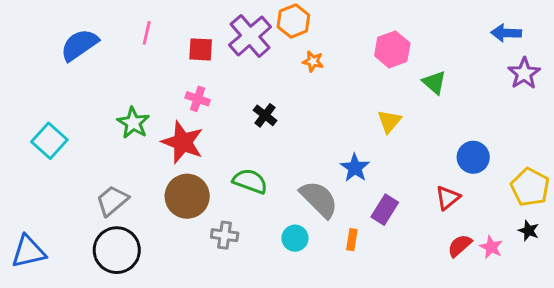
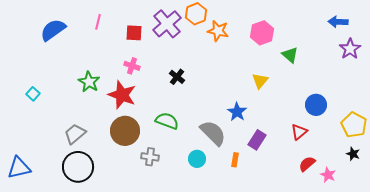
orange star: (313, 61) -> (218, 31), moved, size x1.5
cyan square: (49, 141) -> (33, 94), size x0.6
pink star: (491, 247) -> (328, 175), moved

